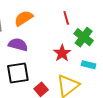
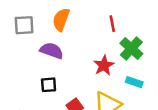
orange semicircle: (24, 18) -> (61, 20), turned -42
black square: (18, 73) -> (49, 85), size x0.6

